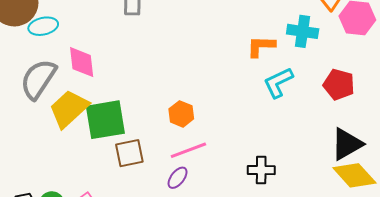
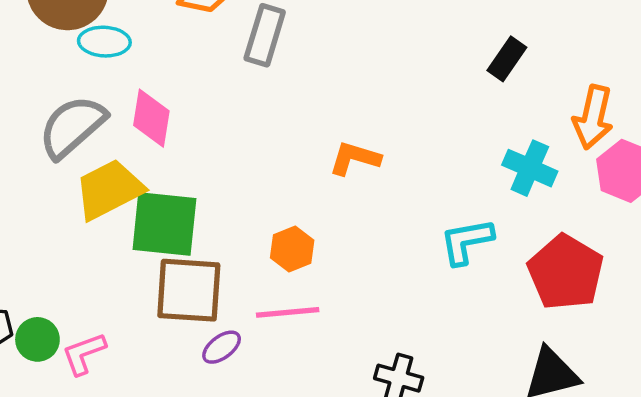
orange L-shape: (261, 46) -> (355, 158), moved
red pentagon: (339, 85) -> (566, 272), size x1.4
brown square: (129, 153) -> (189, 290), size x1.4
purple ellipse: (178, 178) -> (222, 347), moved

